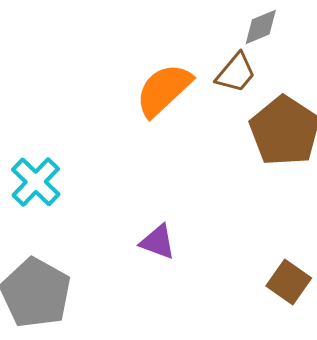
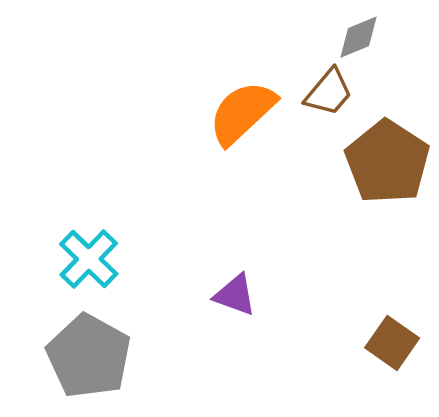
cyan cross: (36, 182) -> (89, 259), moved

